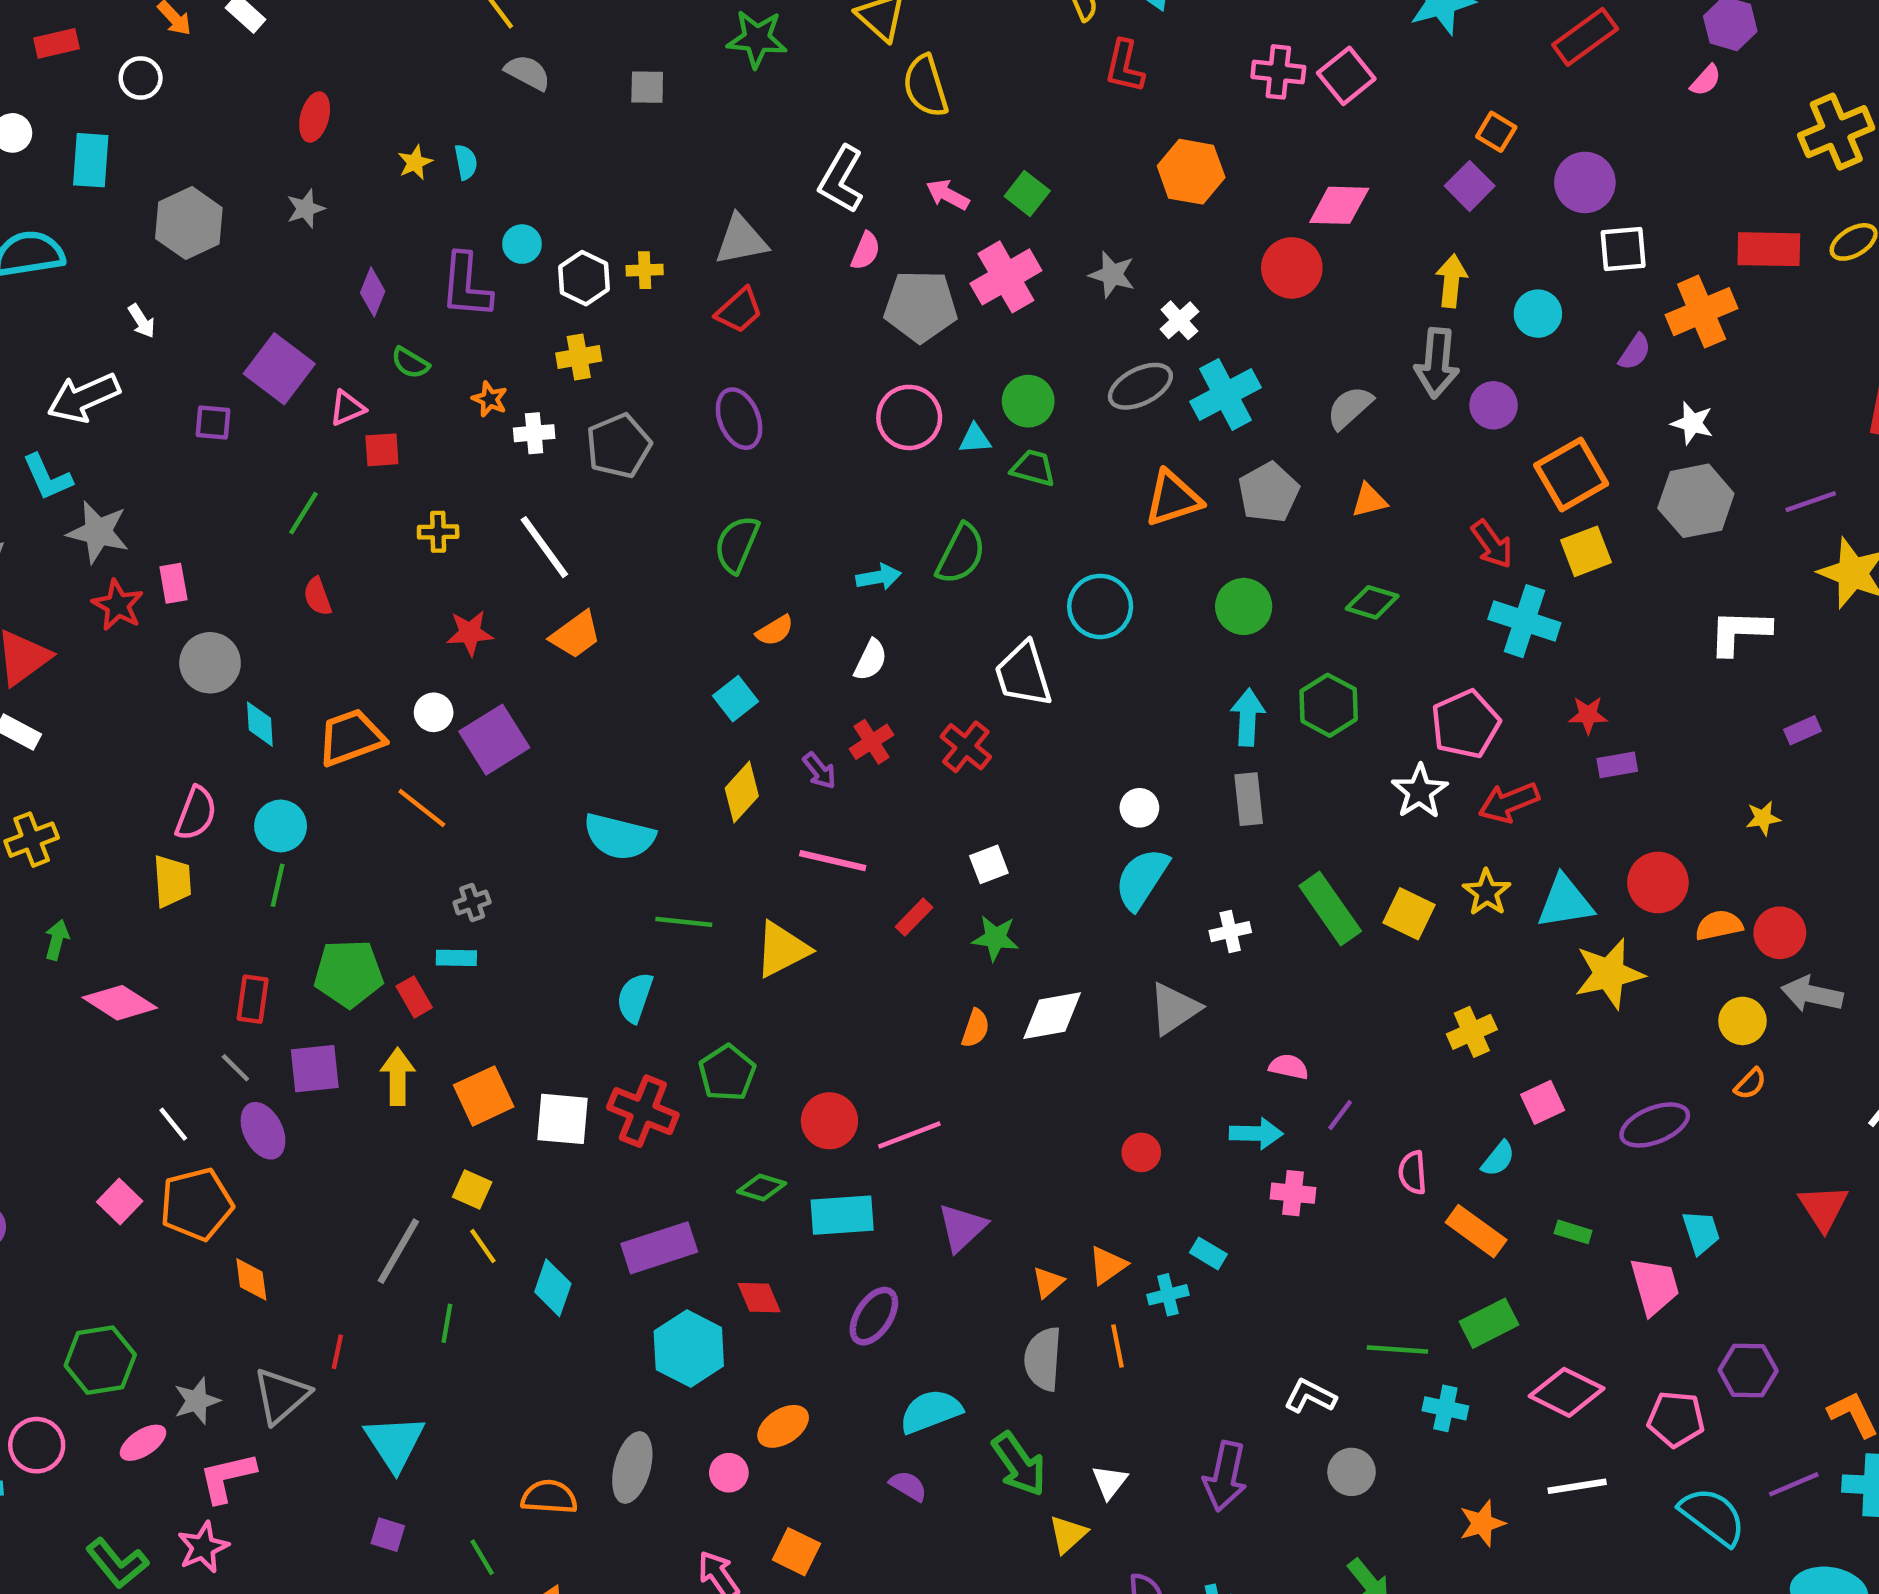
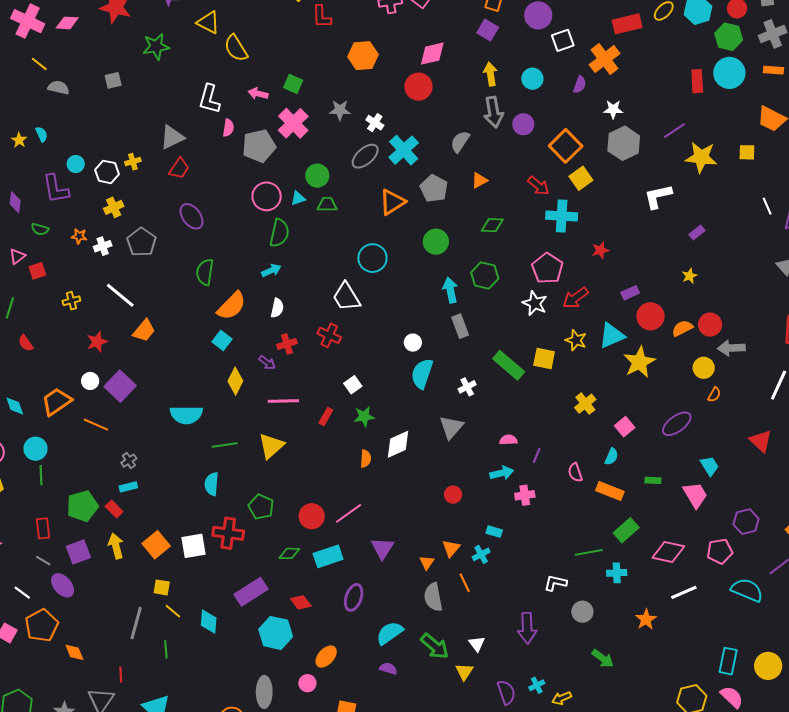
green semicircle: (961, 554) -> (279, 233), moved
orange semicircle: (775, 631) -> (232, 306), size x1.8
red cross: (872, 742) -> (287, 344), turned 30
purple rectangle: (1617, 765) -> (630, 293), moved

